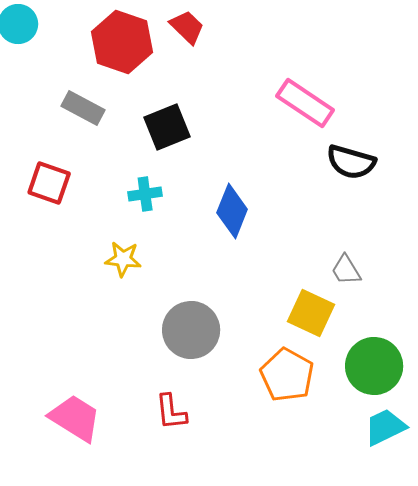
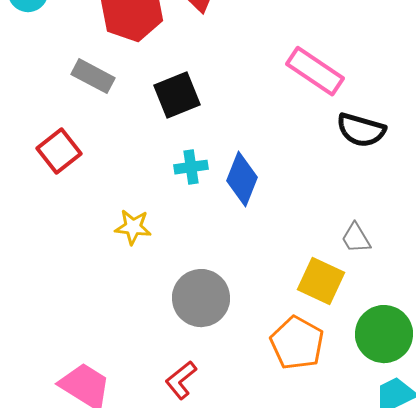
red square: (49, 183) -> (59, 151), turned 33
cyan cross: (145, 194) -> (191, 167), moved
red L-shape: (171, 412) -> (181, 380), turned 57

